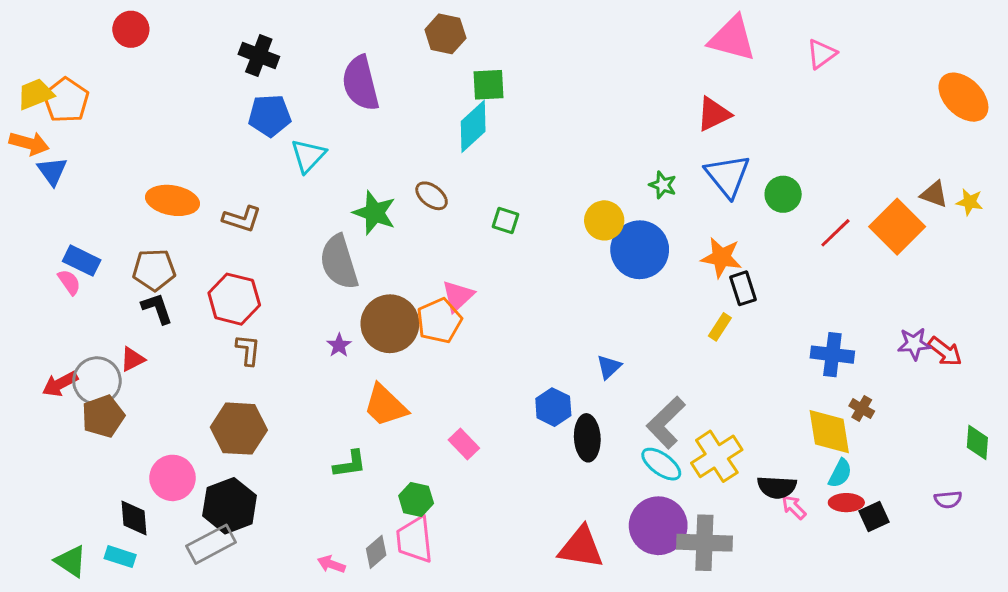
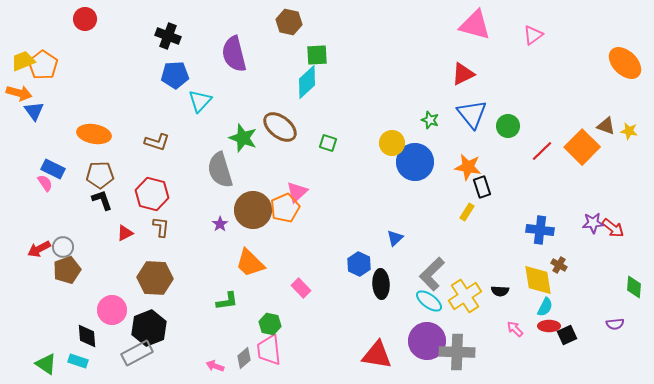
brown ellipse: (432, 196) -> (280, 127), size x1.6
orange ellipse: (173, 200) -> (94, 134), moved
red triangle: (132, 359) -> (125, 233), moved
gray circle: (97, 381) -> (63, 247), size x0.7
black semicircle: (777, 487) -> (500, 291), moved, size x0.7

